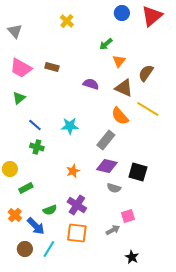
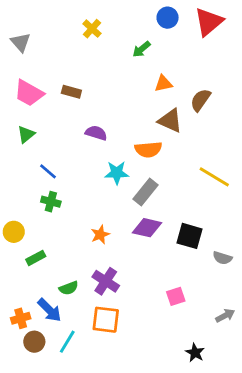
green arrow: (106, 44) -> (141, 49), moved
orange triangle: (119, 61) -> (163, 84), turned 40
purple semicircle: (91, 84) -> (96, 133), moved
yellow line: (148, 109) -> (214, 177), moved
orange semicircle: (120, 116) -> (148, 149), moved, turned -54
cyan star: (70, 126) -> (117, 173), moved
gray semicircle: (114, 188) -> (222, 258), moved
orange cross: (15, 215) -> (21, 318), moved, turned 32
gray arrow: (113, 230) -> (225, 316), moved
black star: (132, 257) -> (195, 353), moved

